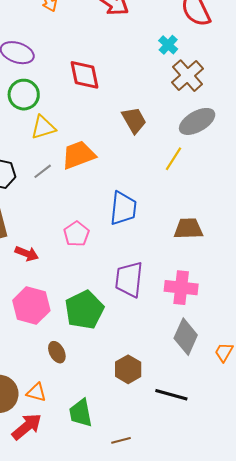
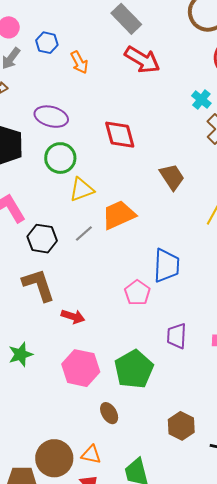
pink pentagon: (76, 234) -> (137, 293), moved
purple trapezoid: (129, 279) -> (177, 336), size x0.7

